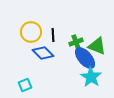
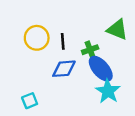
green triangle: (97, 46) -> (117, 30), moved
blue diamond: (43, 53) -> (64, 69), moved, turned -50

